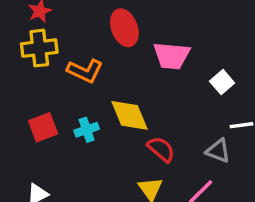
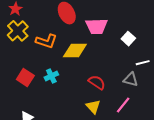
yellow cross: (39, 48) -> (18, 31), turned -30
yellow diamond: (129, 115) -> (75, 51), moved, turned -60
red square: (43, 127) -> (25, 78), turned -30

